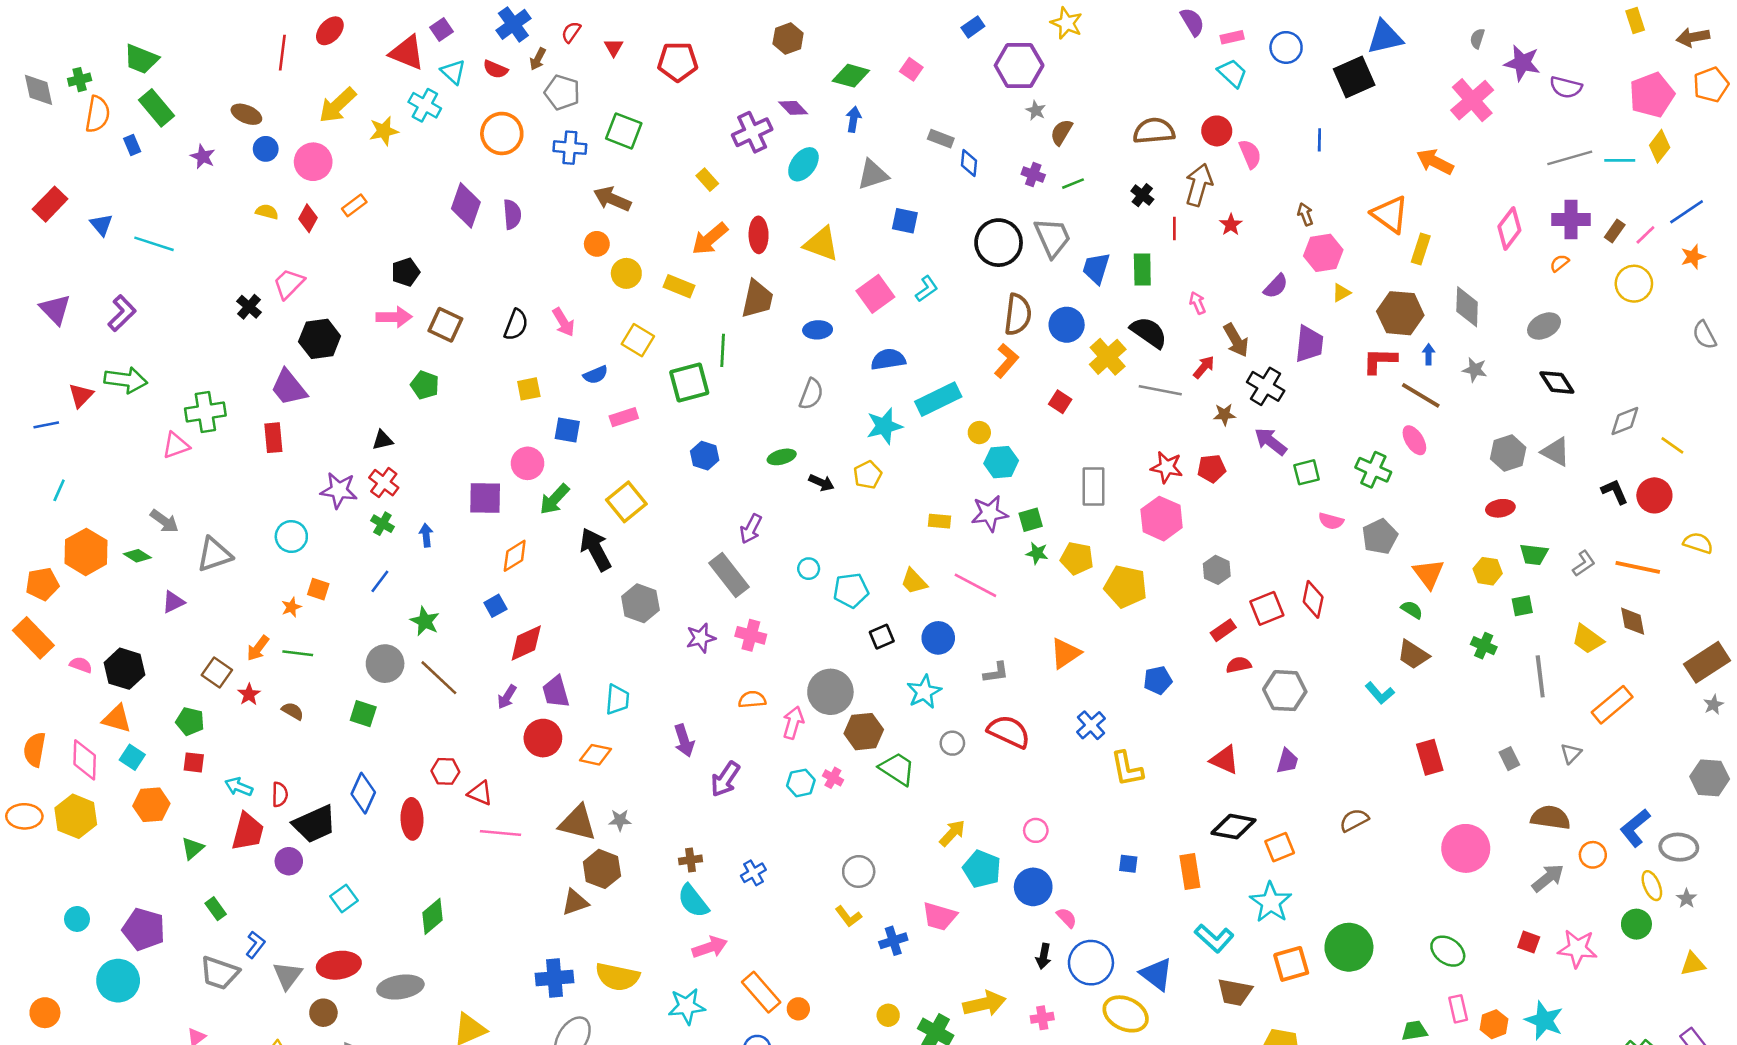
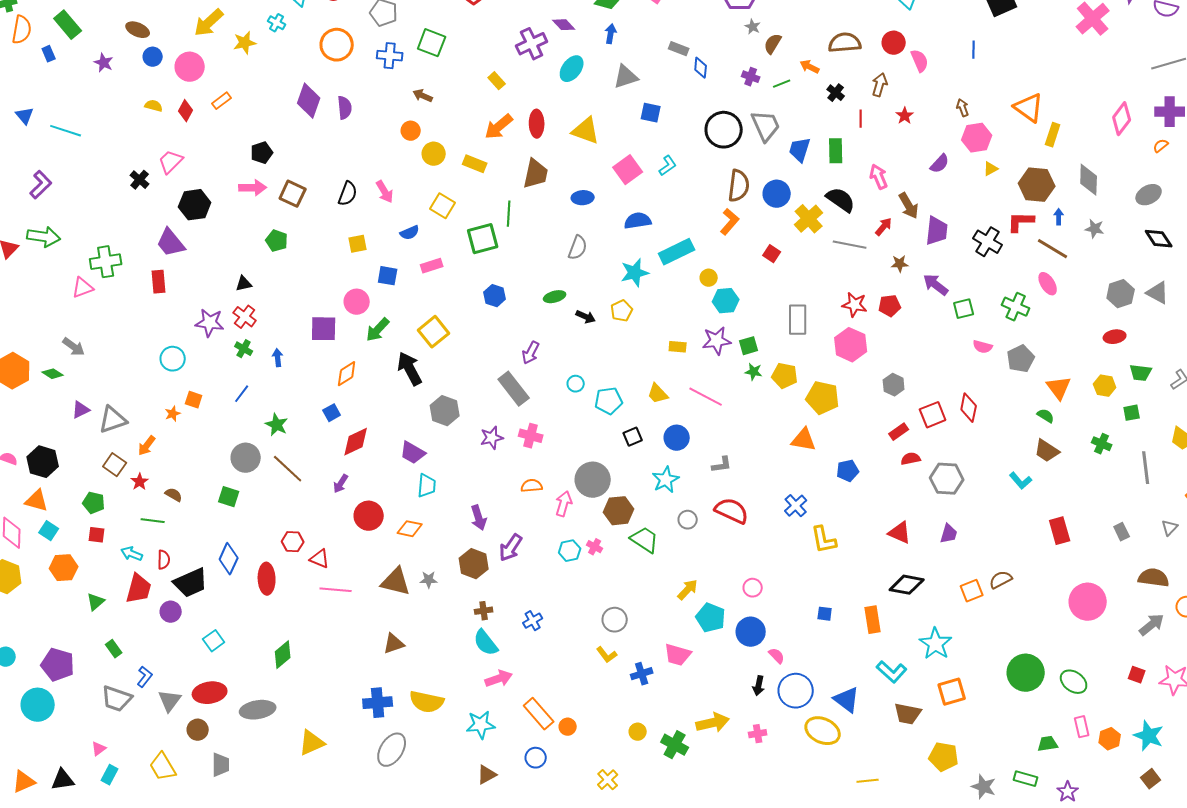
cyan cross: (425, 105) -> (277, 23), size x0.7
orange arrow: (1435, 162) -> (810, 67), moved, size x0.7
brown arrow: (1199, 185) -> (880, 85), size x0.7
brown arrow: (612, 199) -> (423, 96), size x0.7
pink arrow: (1197, 303) -> (879, 177), size x1.4
purple trapezoid: (1309, 344) -> (937, 231), moved
black cross: (1266, 386) -> (988, 242), moved
gray triangle: (214, 554) -> (113, 420), moved
green line: (298, 653) -> (153, 521), moved
orange triangle: (1065, 653) -> (804, 440), moved, turned 44
purple trapezoid: (556, 692) -> (413, 453), moved, turned -44
orange square: (1280, 847) -> (972, 591), moved
brown hexagon: (602, 869) -> (474, 564), moved
green circle: (1349, 947) -> (1026, 673), moved

